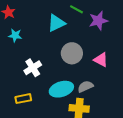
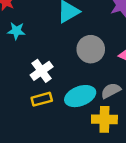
yellow rectangle: (23, 99) -> (42, 99), moved

